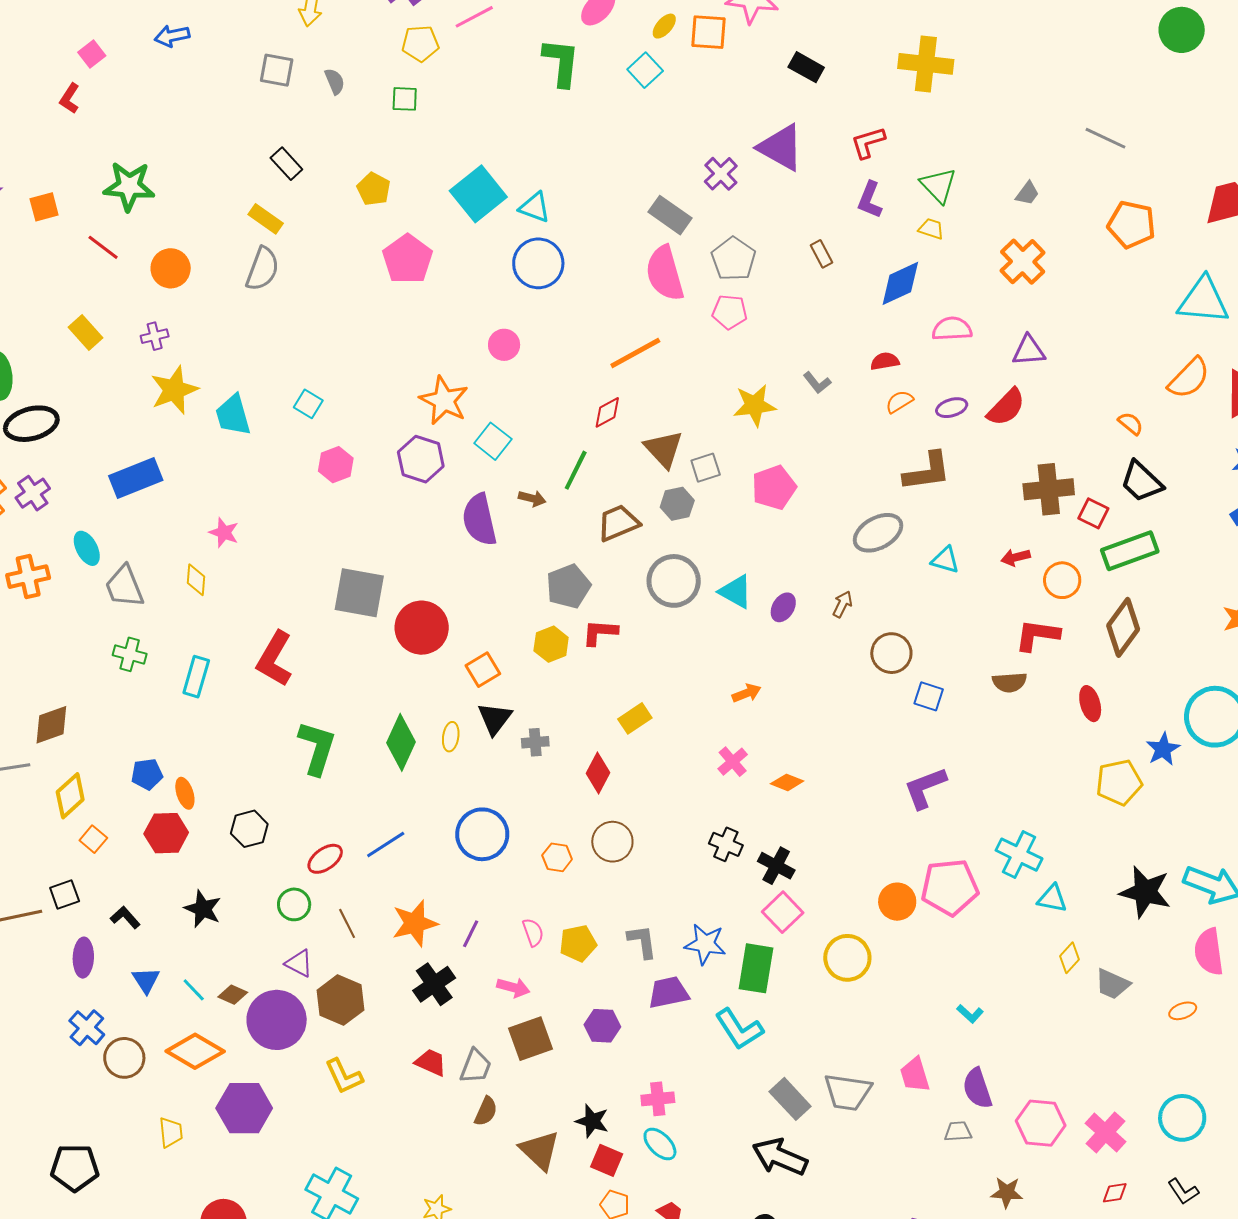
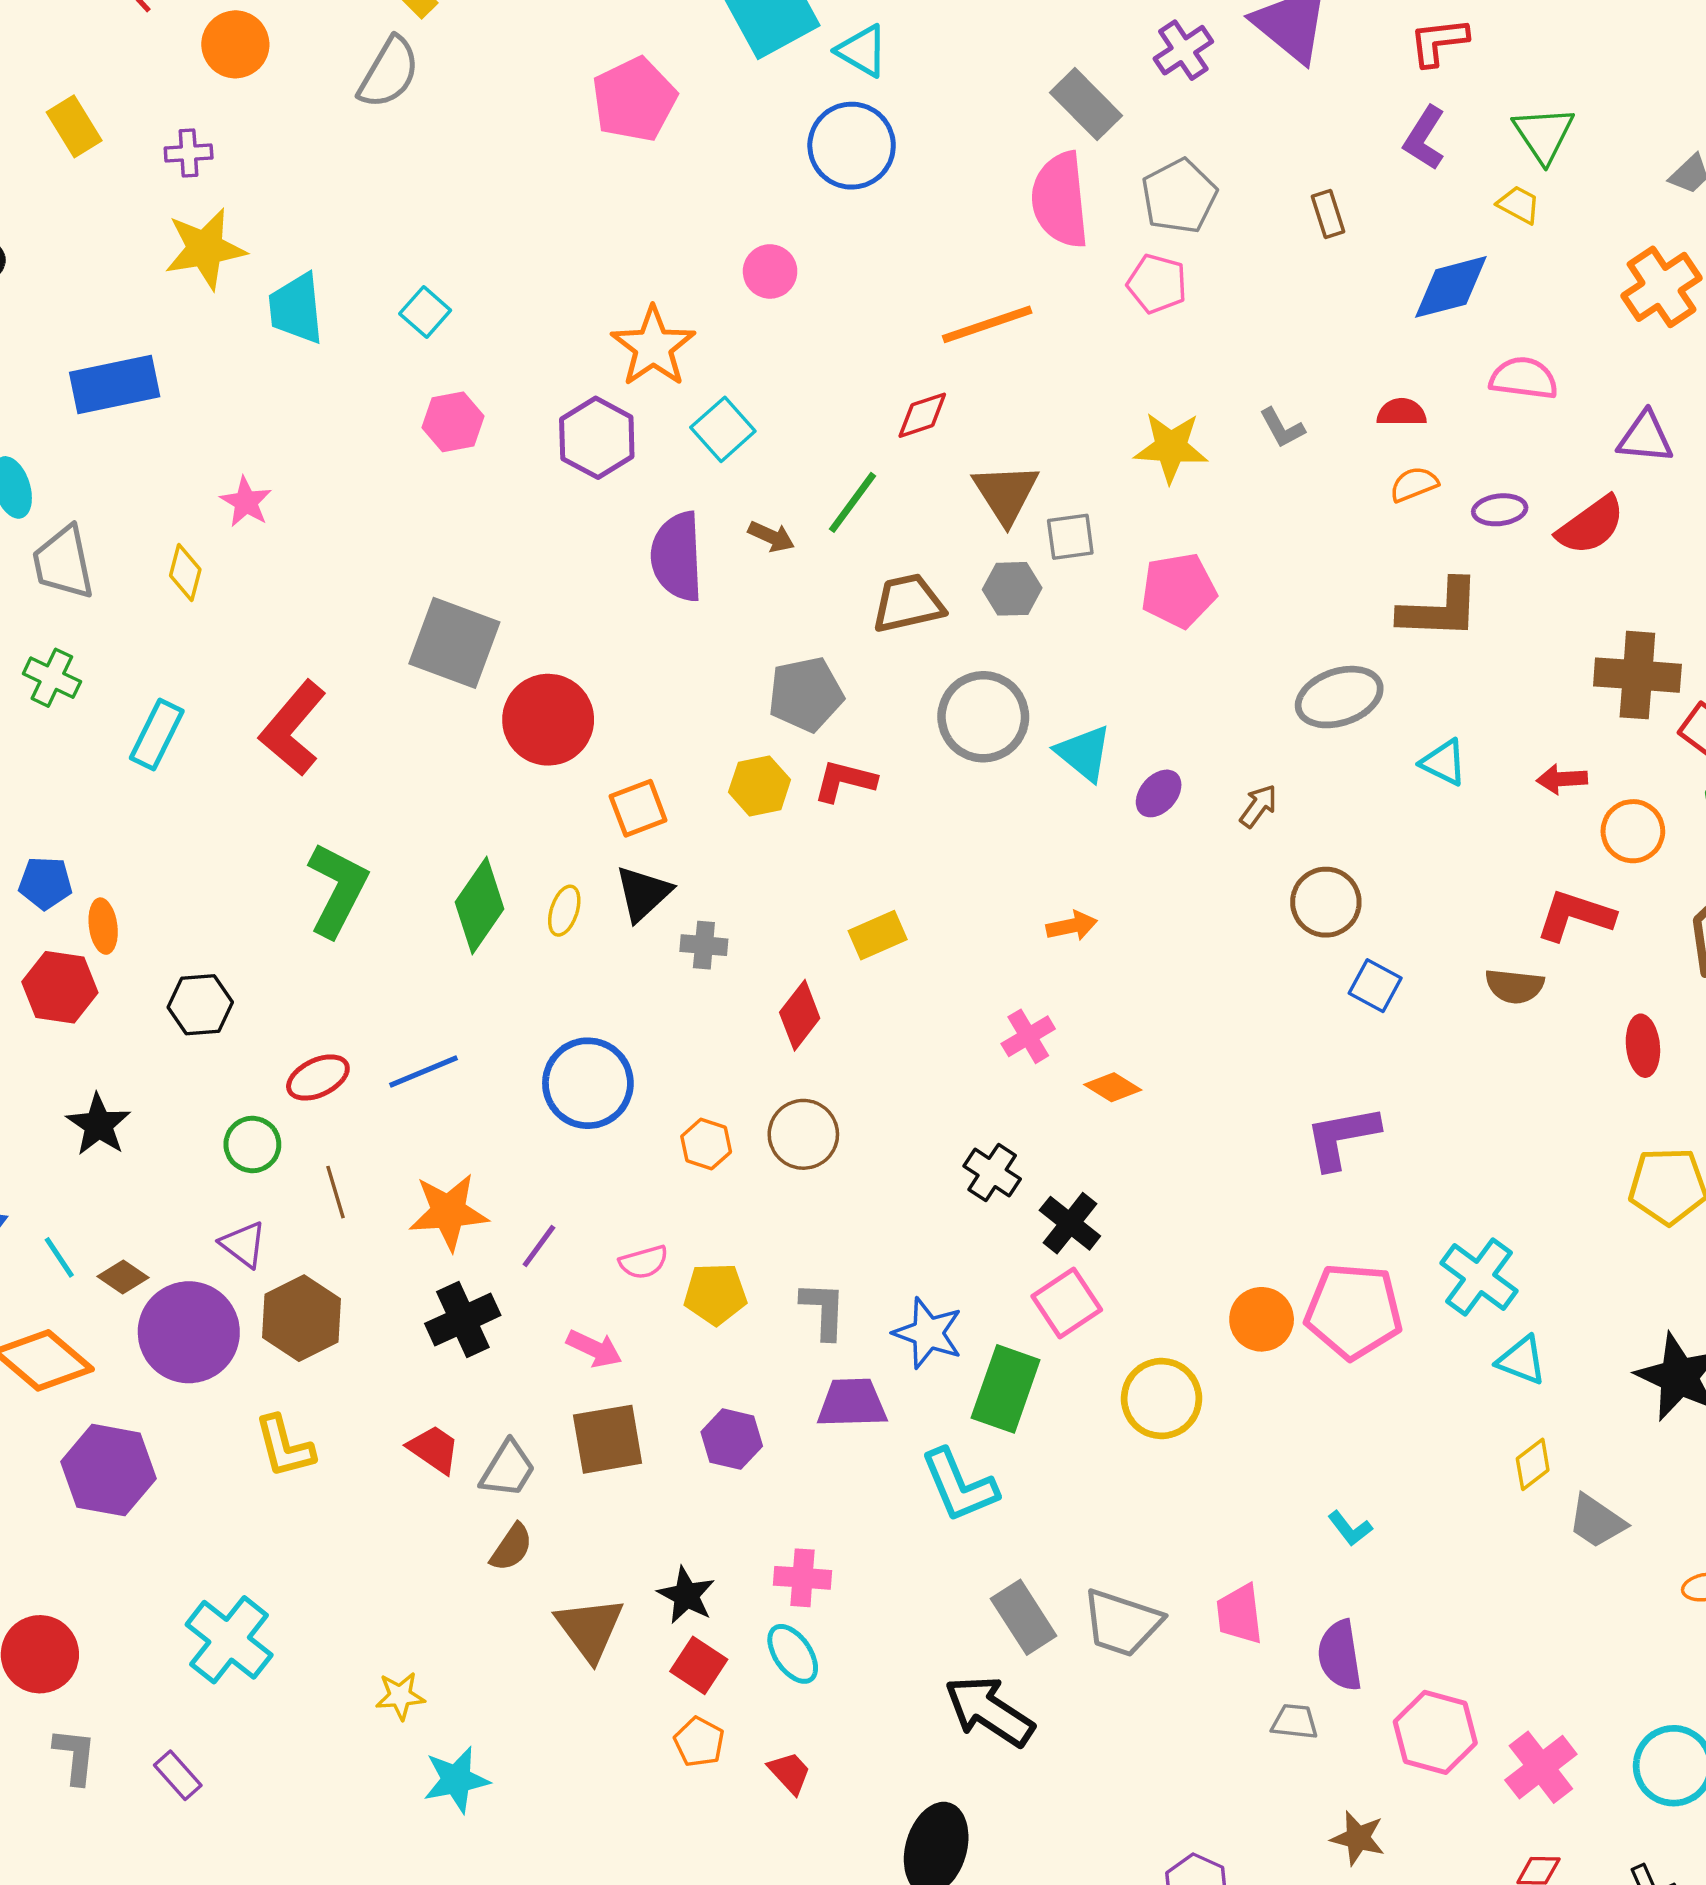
pink semicircle: (533, 932) -> (644, 1262), turned 84

